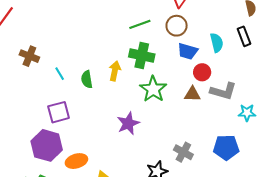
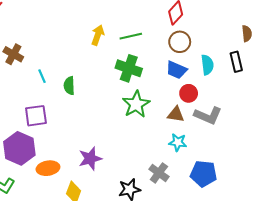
brown circle: (177, 26) -> (180, 42), moved
yellow arrow: (115, 71) -> (98, 35), moved
cyan star: (247, 113) -> (178, 142), moved
purple star: (128, 123) -> (90, 159), moved

